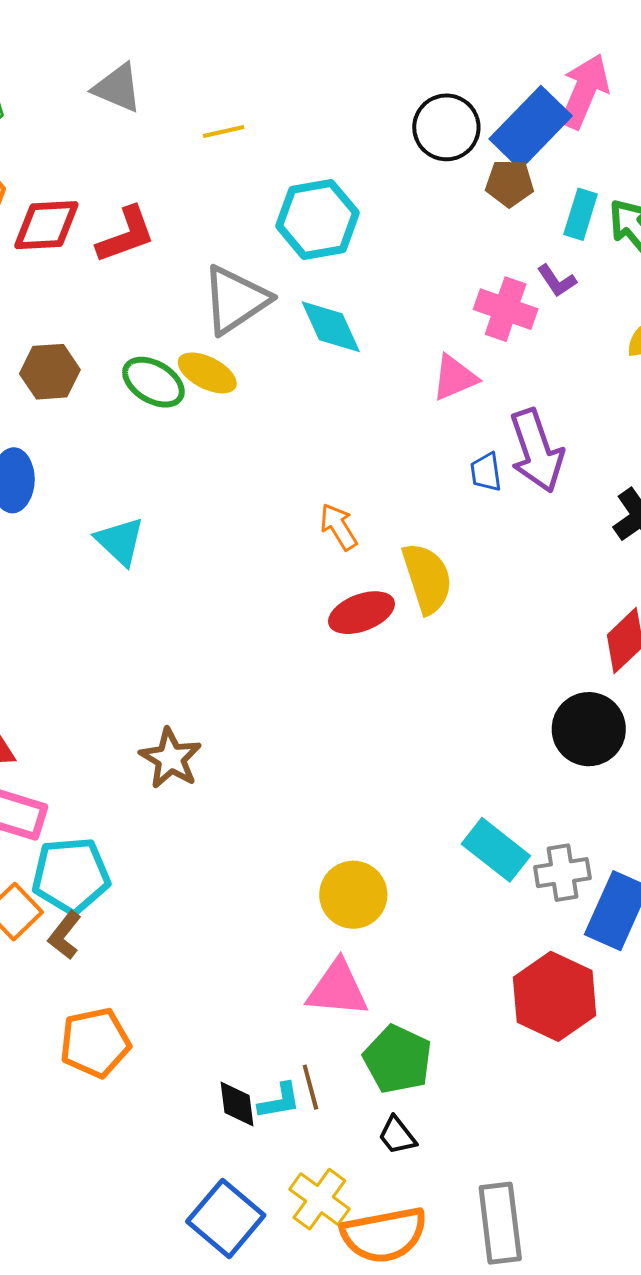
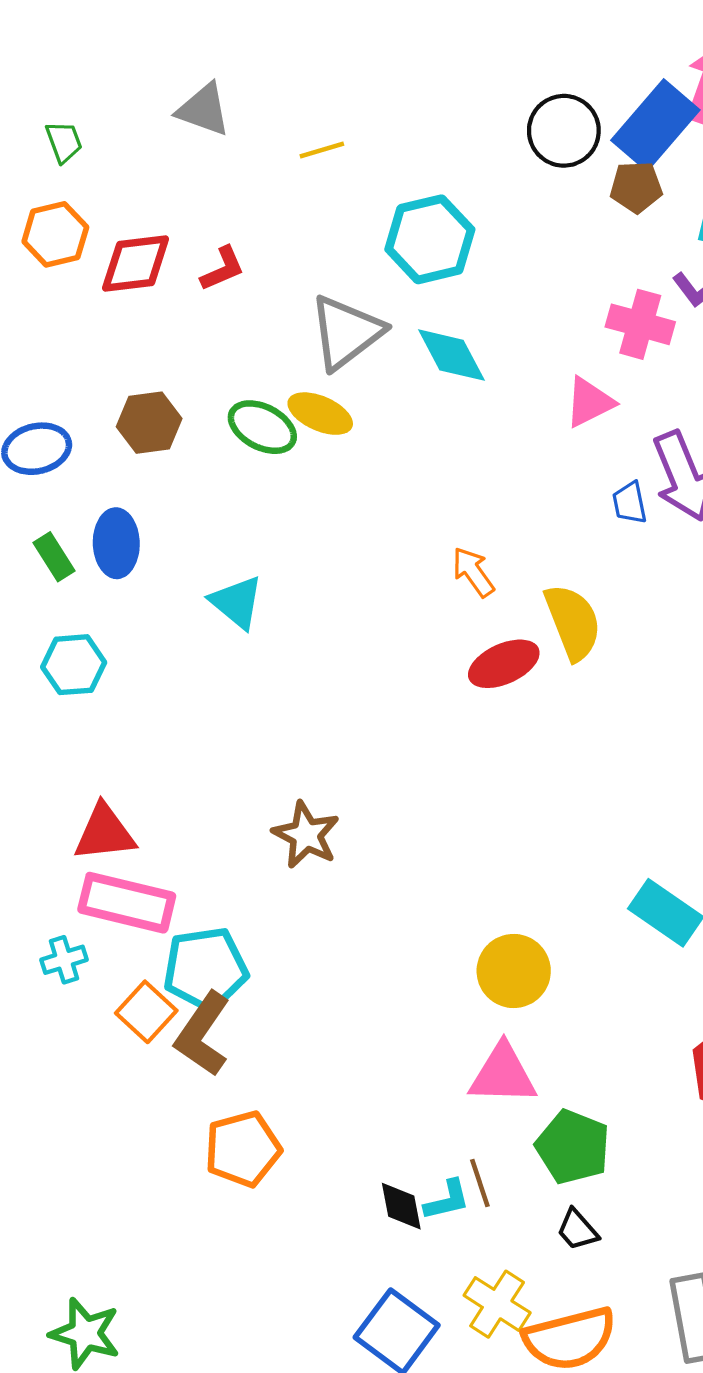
red L-shape: (126, 235) -> (223, 269), size x0.7
brown L-shape: (65, 935) -> (203, 1034), size x1.6

